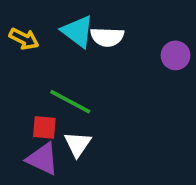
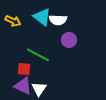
purple circle: (176, 55) -> (69, 40), moved
white triangle: (78, 144) -> (39, 89), moved

